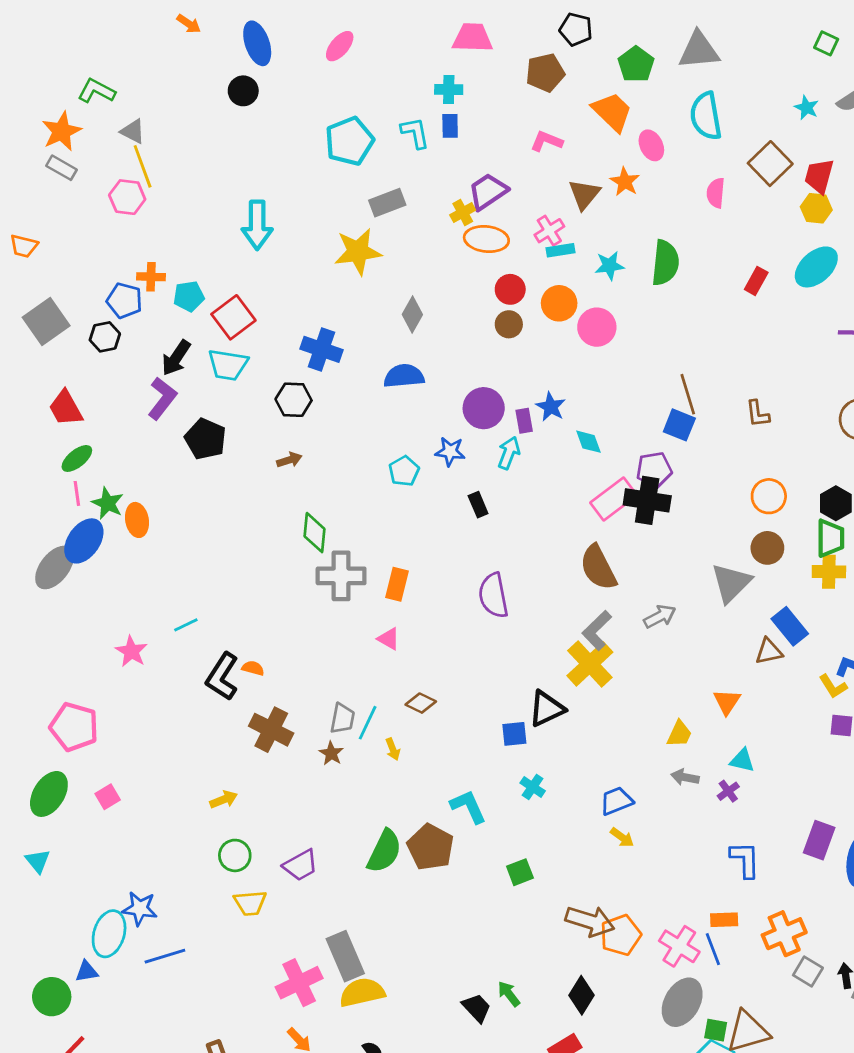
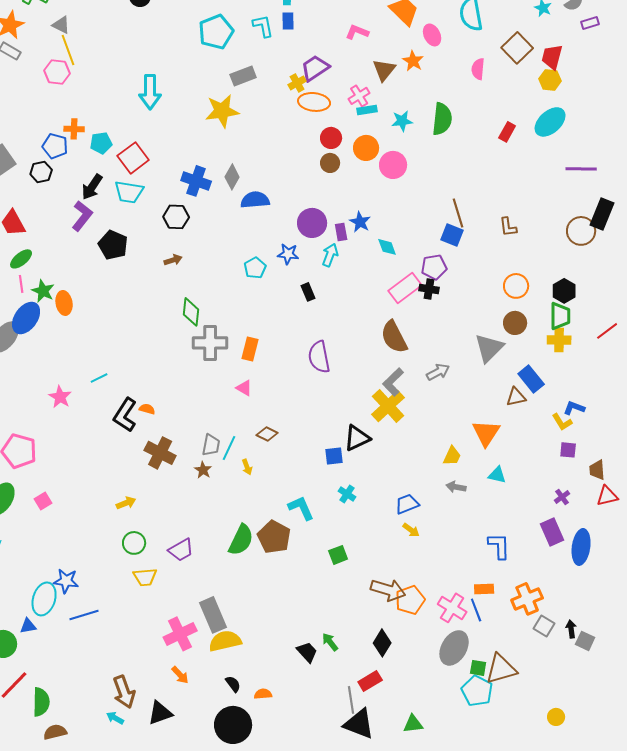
gray diamond: (412, 315) -> (232, 177), moved
black cross: (647, 500) -> (429, 289), size x0.6
orange triangle: (727, 702) -> (486, 433), size x1.4
purple cross: (728, 791) -> (562, 497), moved
purple rectangle: (819, 840) -> (552, 532), turned -44

